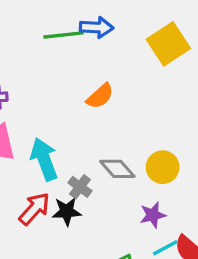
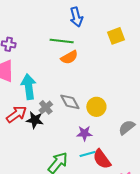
blue arrow: (97, 27) -> (76, 17), turned 60
green line: (63, 35) -> (62, 41), moved
yellow square: (168, 44) -> (116, 36), size x0.7

